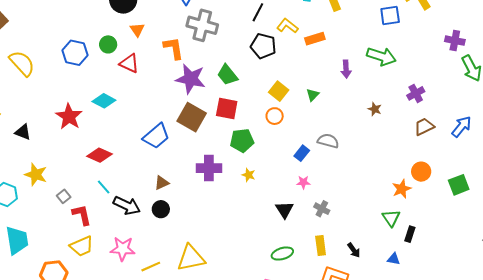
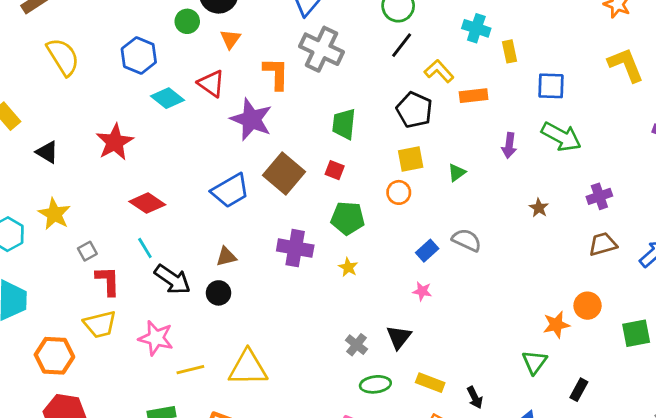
blue square: (390, 16) -> (551, 86), moved
green circle: (108, 44) -> (187, 21), moved
black pentagon: (263, 46) -> (414, 110), moved
green trapezoid: (227, 75) -> (344, 124), turned 35
purple star: (191, 79) -> (251, 119), moved
yellow square: (279, 91) -> (411, 159), turned 30
cyan diamond: (104, 101) -> (167, 98), moved
red square: (227, 109) -> (335, 170), size x0.6
gray cross: (322, 209) -> (357, 345), moved
black triangle: (284, 210) -> (399, 337), moved
black rectangle: (410, 234) -> (579, 390), moved
yellow rectangle: (321, 245) -> (430, 383), turned -72

